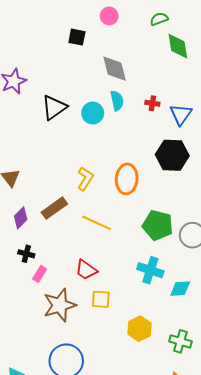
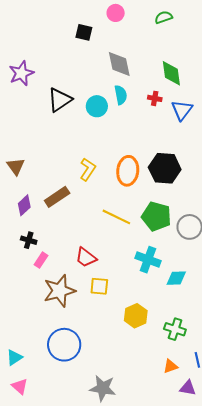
green diamond: (178, 46) -> (171, 73), moved
black hexagon: (172, 155) -> (165, 168), moved
yellow line: (96, 223) -> (116, 217), moved

